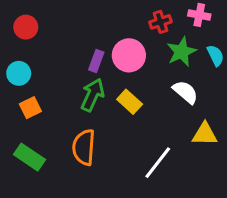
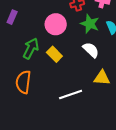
green star: (182, 52) -> (90, 24), turned -30
purple rectangle: (96, 61) -> (12, 17), moved
white line: (158, 163) -> (71, 95), turned 30

